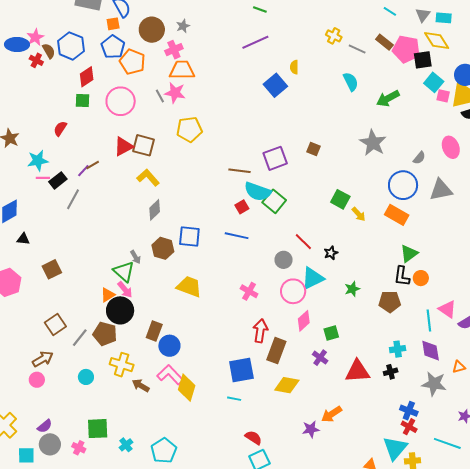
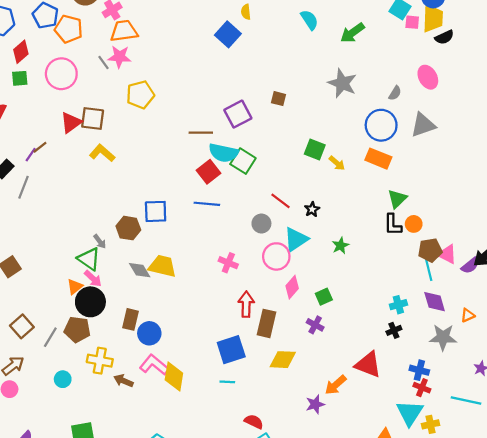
red square: (242, 207) -> (209, 172), size x1.5
gray diamond: (155, 210) -> (140, 270), moved, turned -70
brown pentagon: (390, 302) -> (430, 250), moved
red triangle: (358, 371) -> (368, 365), moved, turned 32

